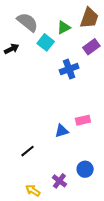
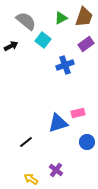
green triangle: (64, 28) -> (61, 18), moved
blue triangle: (62, 131) -> (58, 123), size x1.5
blue circle: (85, 169) -> (87, 142), moved

